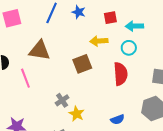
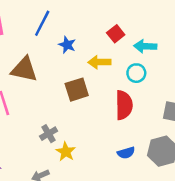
blue star: (79, 12) -> (67, 45), moved
red square: (110, 18) -> (116, 34), turned -32
blue semicircle: (117, 119) -> (126, 153), moved

